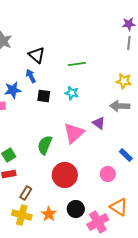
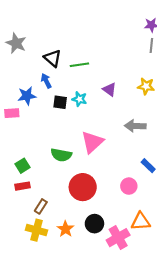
green line: (77, 64) -> (79, 65), moved
cyan star: (72, 93) -> (79, 99), moved
gray arrow: (120, 106) -> (135, 126), moved
purple triangle: (99, 123) -> (110, 89), moved
green semicircle: (45, 145) -> (61, 155), turned -102
orange triangle: (119, 207) -> (141, 221), turned -36

